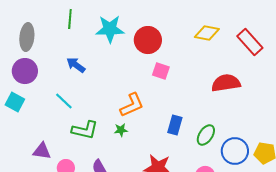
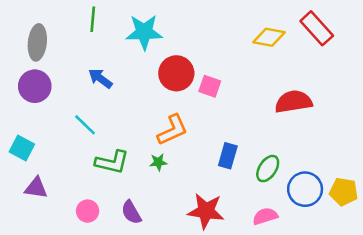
red circle: (148, 40) -> (176, 73), moved
red rectangle: (250, 42) -> (317, 28), moved
cyan square: (15, 102) -> (22, 148), moved
purple triangle: (42, 151) -> (36, 188), moved

